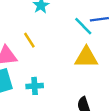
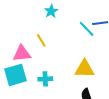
yellow triangle: (86, 57) -> (84, 69), moved

